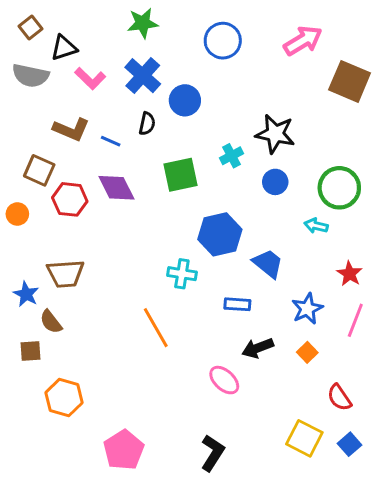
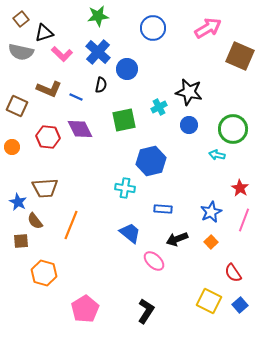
brown square: (39, 170) -> (17, 106), moved
blue trapezoid: (268, 264) -> (130, 233), moved
orange line: (156, 328) -> (71, 225), moved, turned 52

